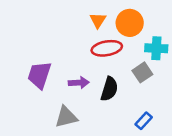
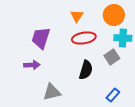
orange circle: (130, 23) -> (114, 15), moved
purple trapezoid: (39, 75) -> (41, 38), moved
purple arrow: (79, 83) -> (32, 65), moved

